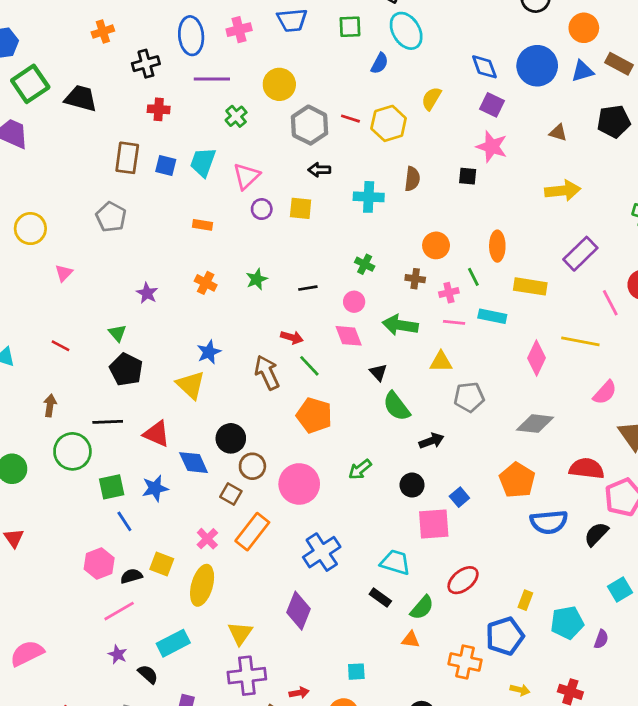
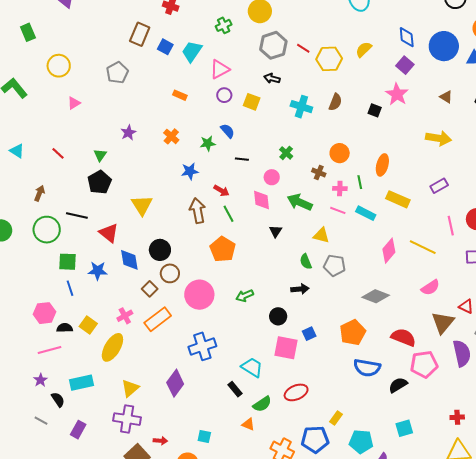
blue semicircle: (380, 63) -> (228, 131), moved, turned -84
purple rectangle: (580, 254) -> (439, 186), size x0.7
blue star: (209, 352) -> (190, 171), moved
green semicircle: (397, 406) -> (306, 262), moved, size x0.7

